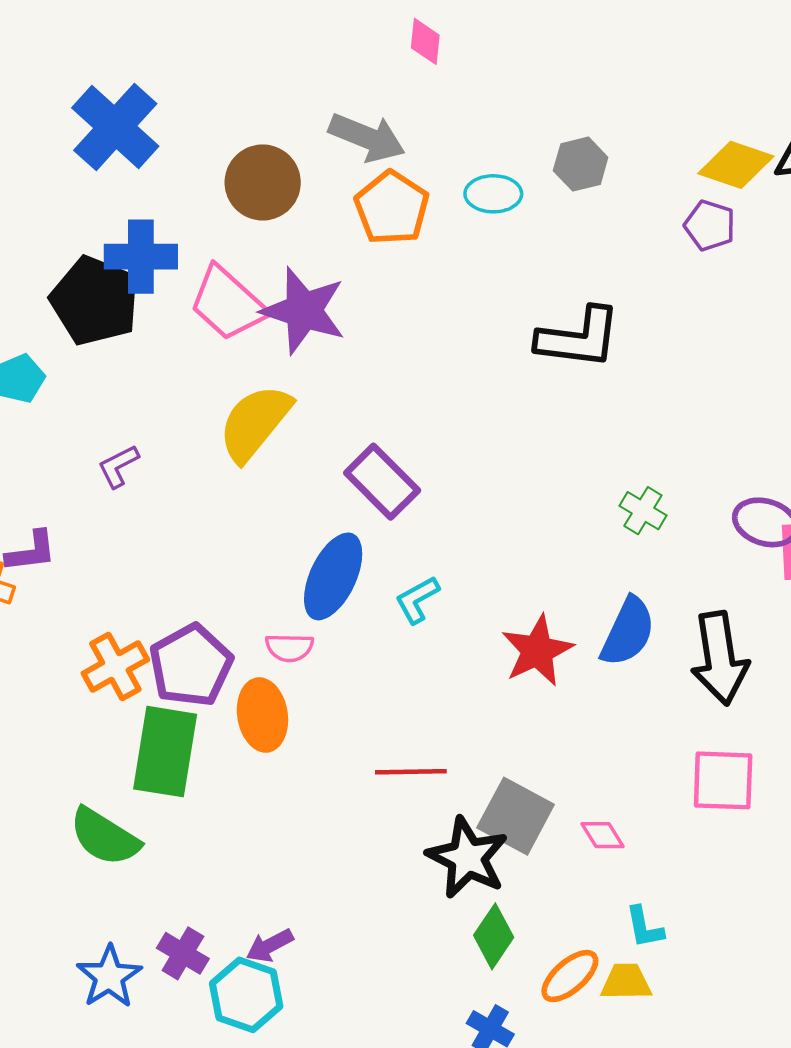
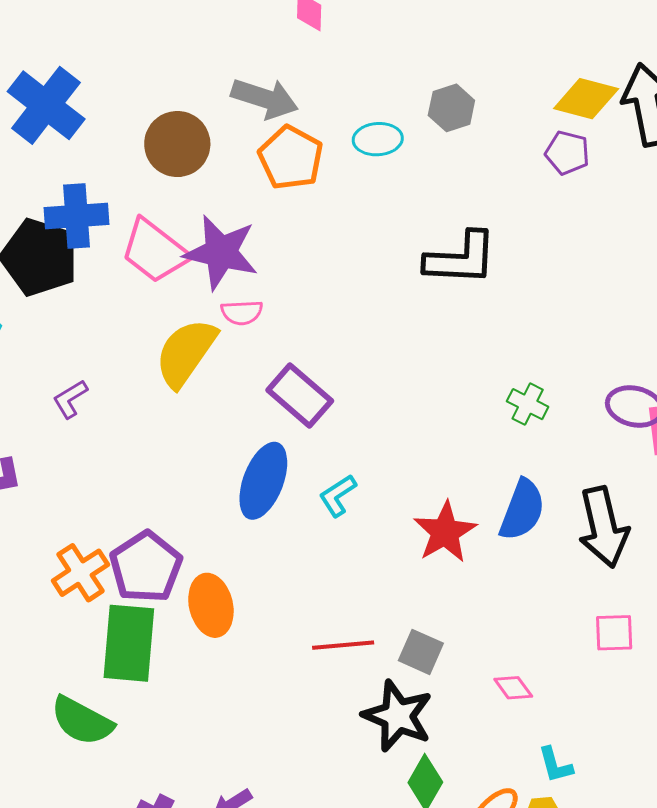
pink semicircle: (289, 648) -> (242, 312), moved
pink square: (723, 780) -> (614, 633), size x0.7
gray square: (516, 816) -> (421, 652), moved, size x0.7

